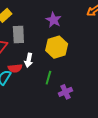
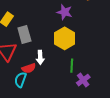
purple star: (54, 20) -> (64, 12), moved
green line: (48, 78) -> (72, 66), moved

